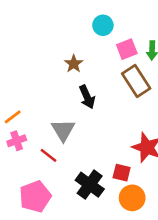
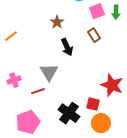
brown rectangle: (136, 81) -> (94, 35), moved, size x0.6
orange line: (13, 117) -> (11, 36), moved
red line: (49, 155) -> (38, 91), turned -56

